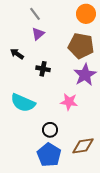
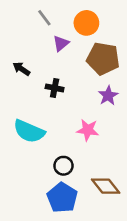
orange circle: (86, 14) -> (86, 23), moved
purple triangle: (38, 34) -> (61, 43), moved
purple star: (85, 75) -> (108, 96), size x0.7
brown diamond: (83, 146) -> (106, 186), turned 60

